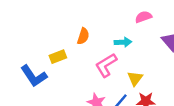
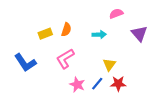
yellow rectangle: (58, 57) -> (45, 34), moved
pink L-shape: (106, 65) -> (65, 59), moved

